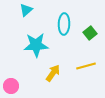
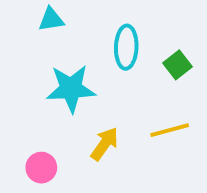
cyan triangle: (26, 10) -> (51, 20), turned 32
pink circle: (11, 86) -> (41, 168), moved

